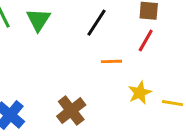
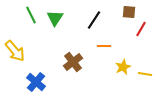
red line: (146, 41) -> (141, 29), moved
brown cross: (71, 111) -> (73, 62), moved

